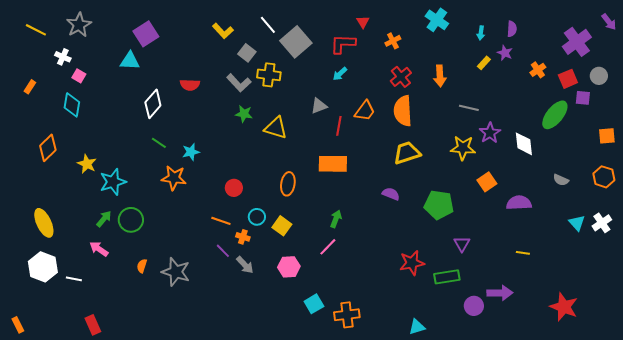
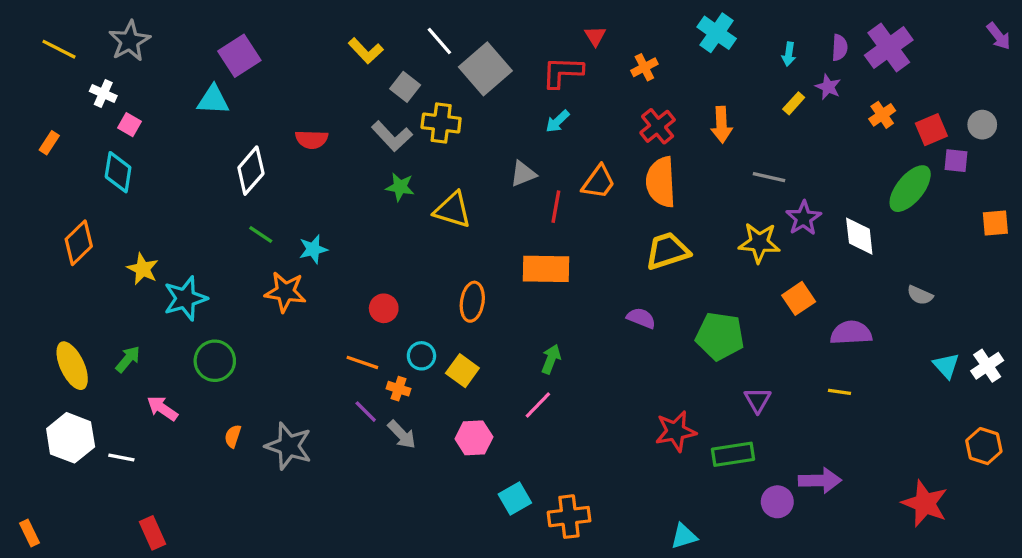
purple cross: (577, 42) -> (889, 48), moved
orange hexagon: (604, 177) -> (984, 446), moved
green arrow: (104, 219) -> (128, 359), moved
yellow line: (523, 253) -> (840, 392), moved

